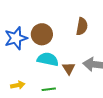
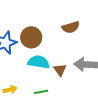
brown semicircle: (82, 26) -> (71, 27), turned 66

